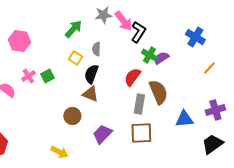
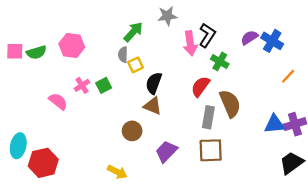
pink arrow: (123, 21) -> (190, 43), moved, turned 30
gray semicircle: (96, 49) -> (123, 55), moved
yellow square: (75, 58) -> (136, 65), turned 32
purple semicircle: (161, 58) -> (249, 38), moved
blue triangle: (184, 119) -> (274, 124), moved

